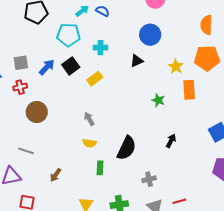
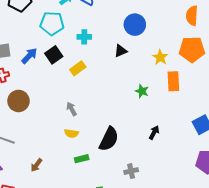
green rectangle: (100, 168) -> (82, 159), turned 72

